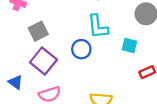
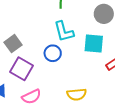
cyan square: (129, 46) -> (94, 44), size x1.5

